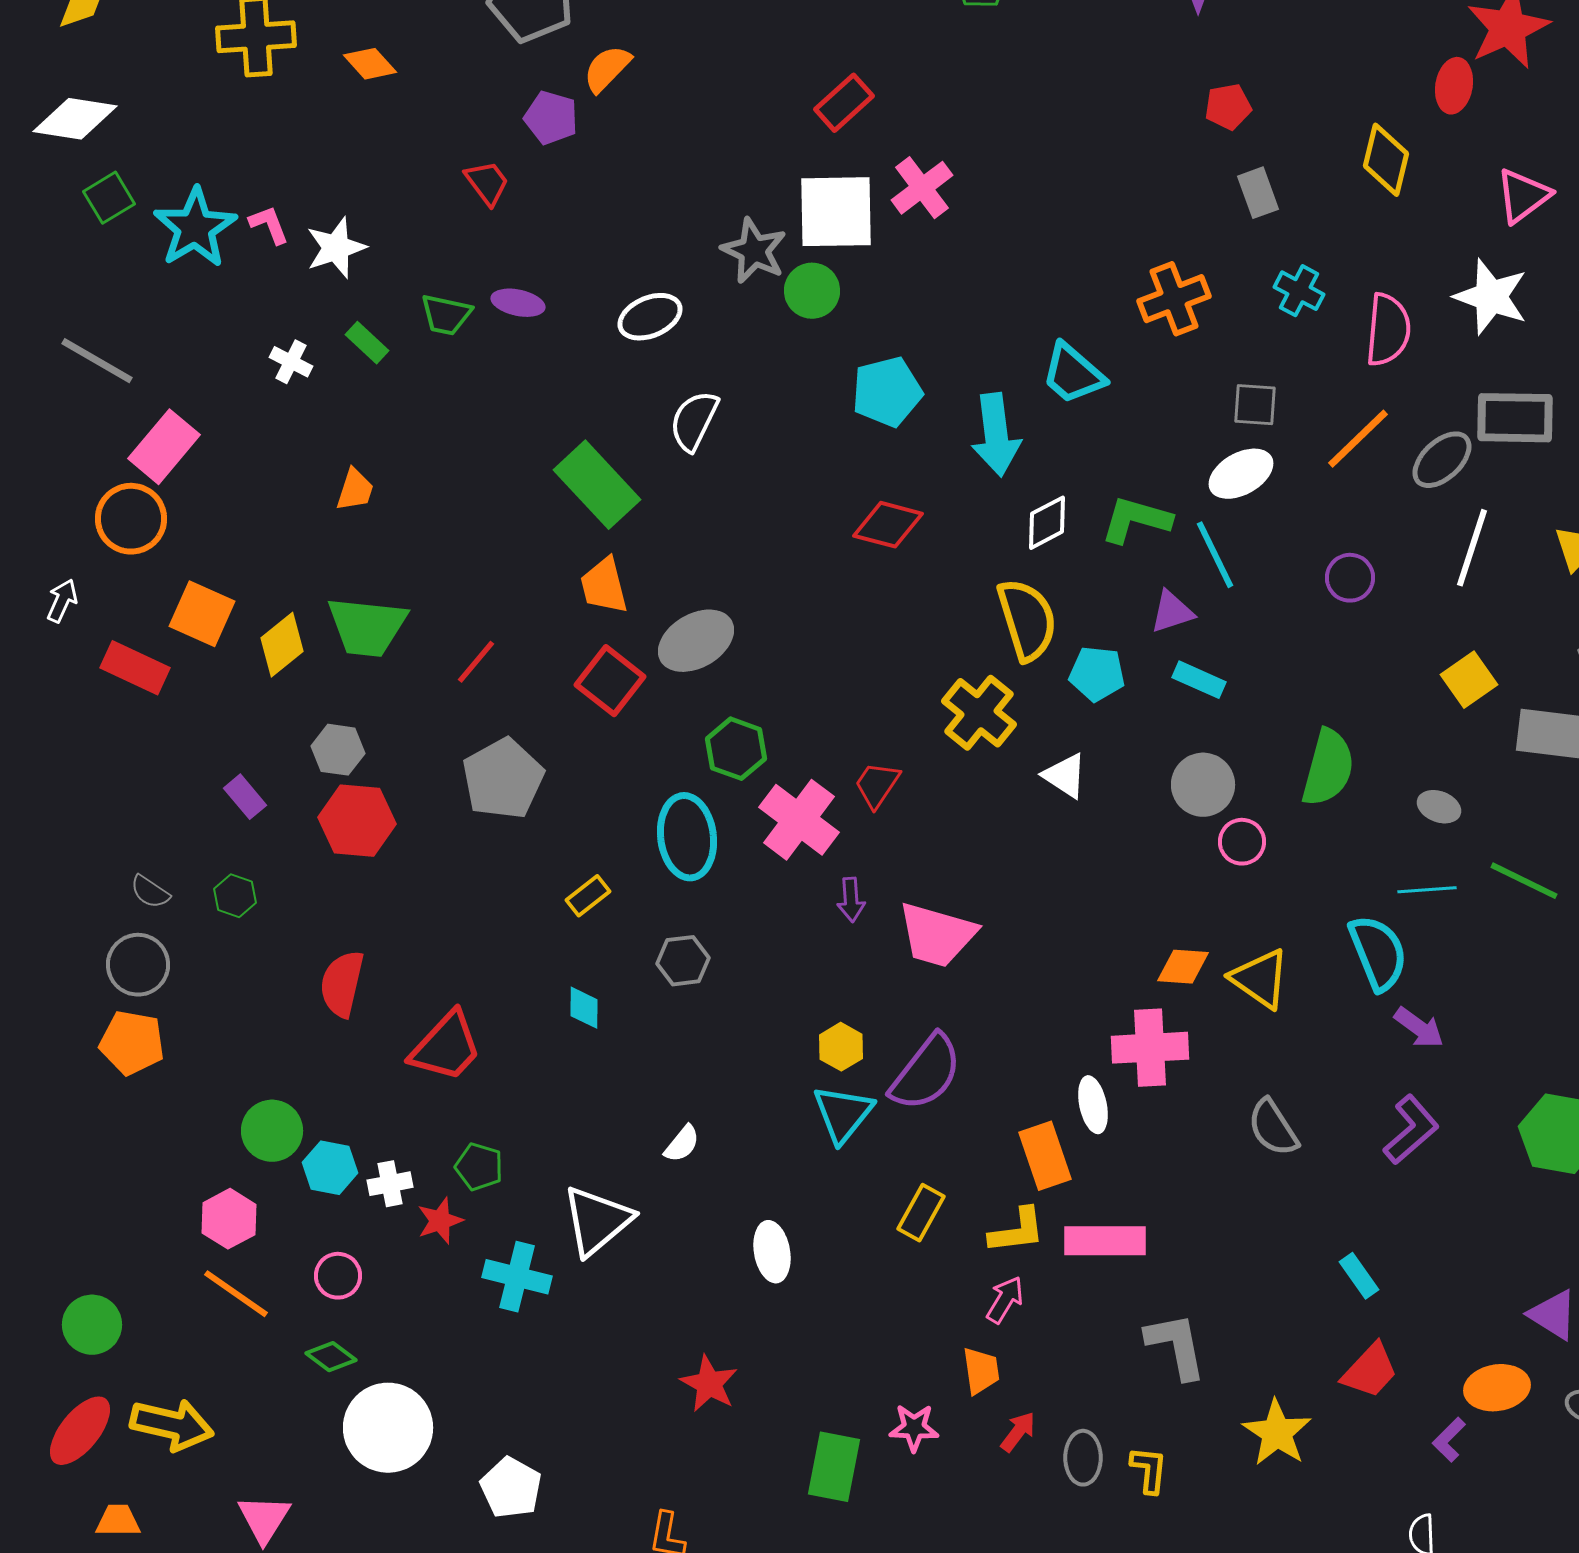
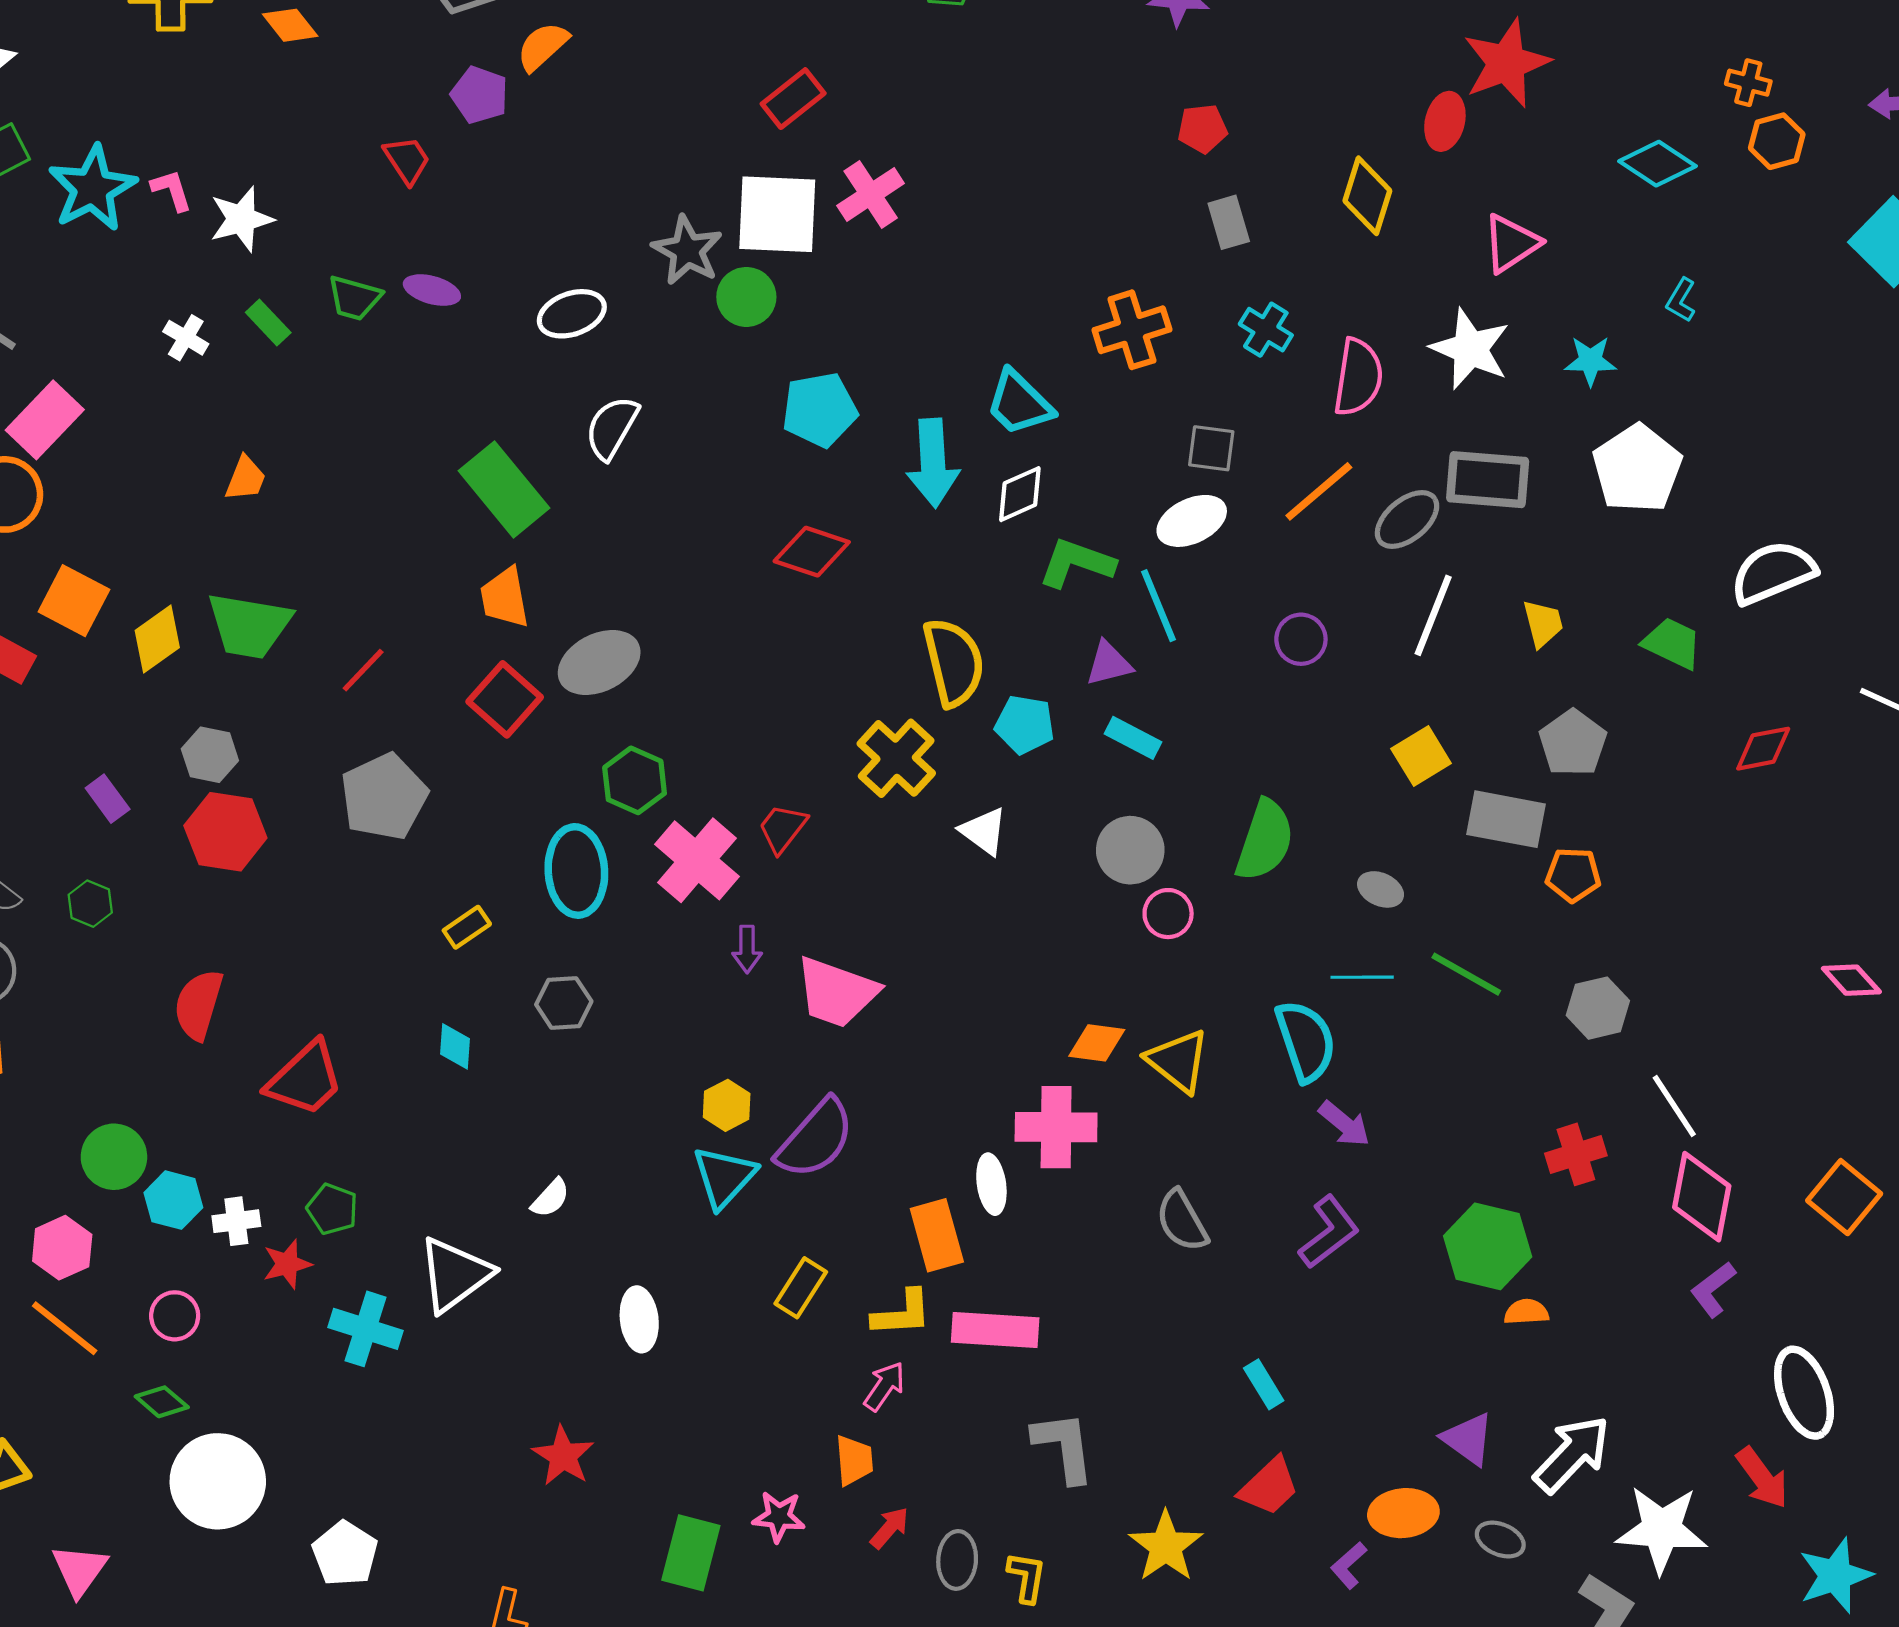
white diamond: (1047, 523) -> (1020, 494), moved

